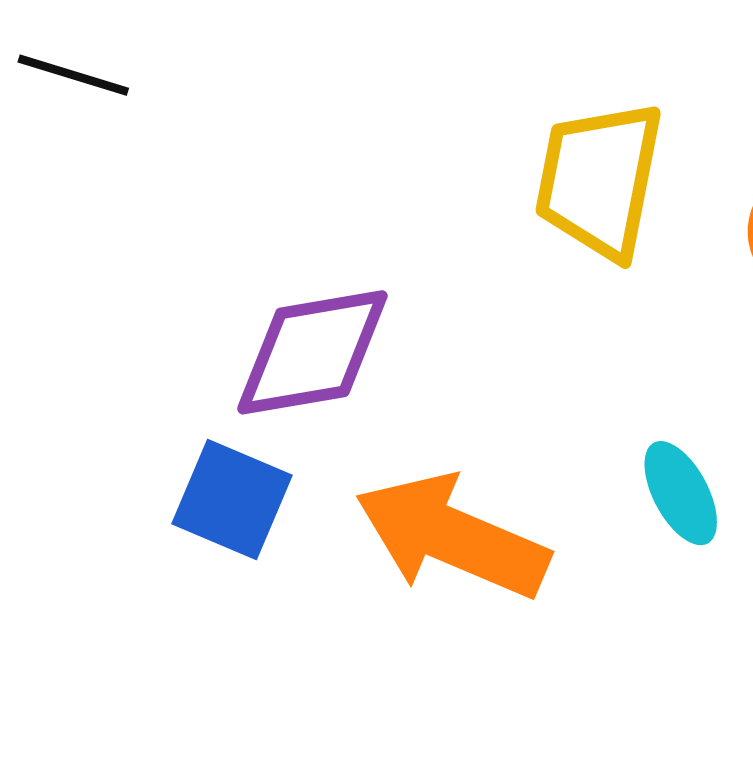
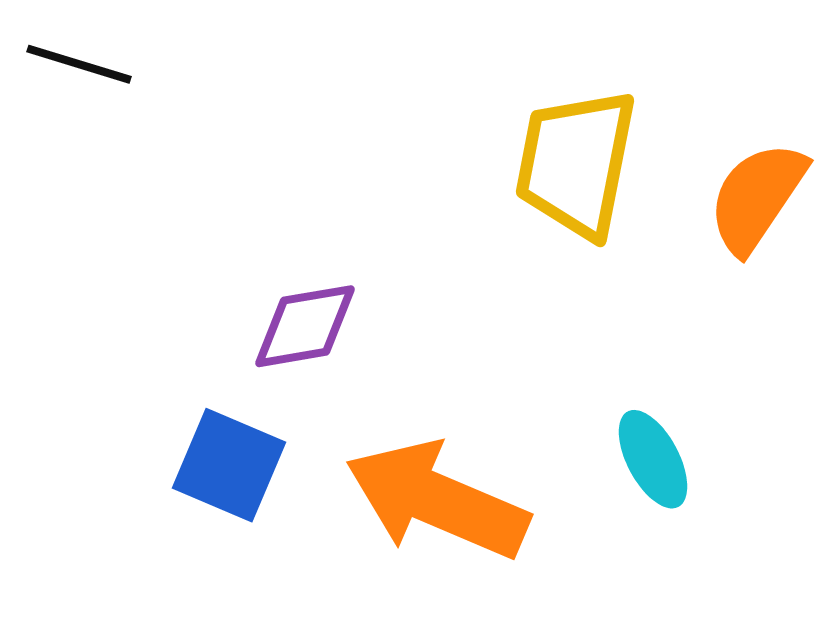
purple diamond: (312, 352) -> (305, 326), size x0.7

